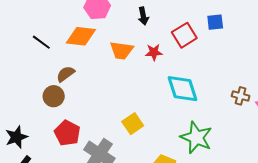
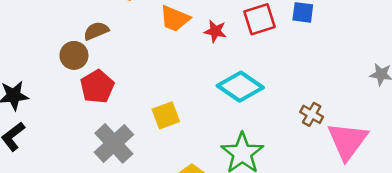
cyan diamond: (183, 89) -> (240, 87), turned -52
red pentagon: (67, 133) -> (97, 87), moved

